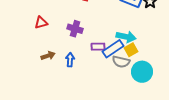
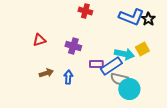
yellow square: (131, 50) -> (142, 49), moved
cyan circle: (142, 72) -> (129, 89), moved

